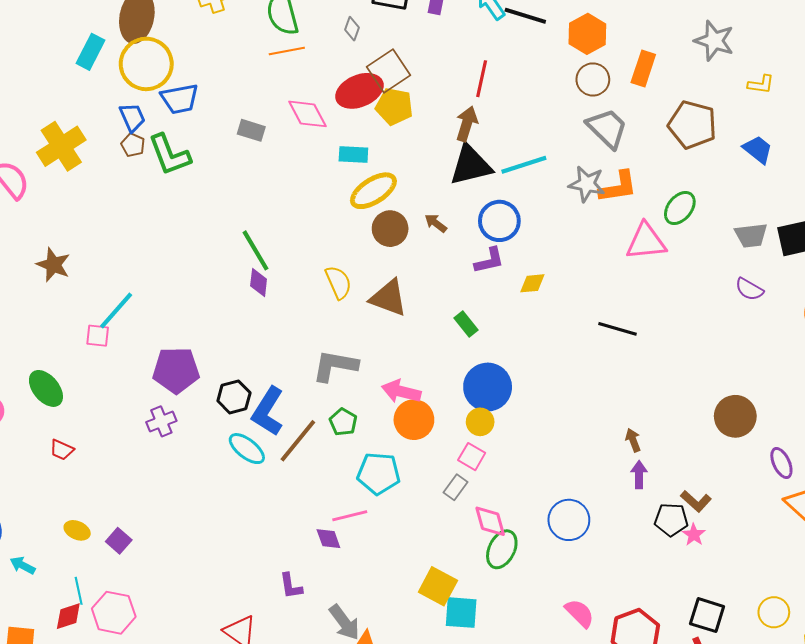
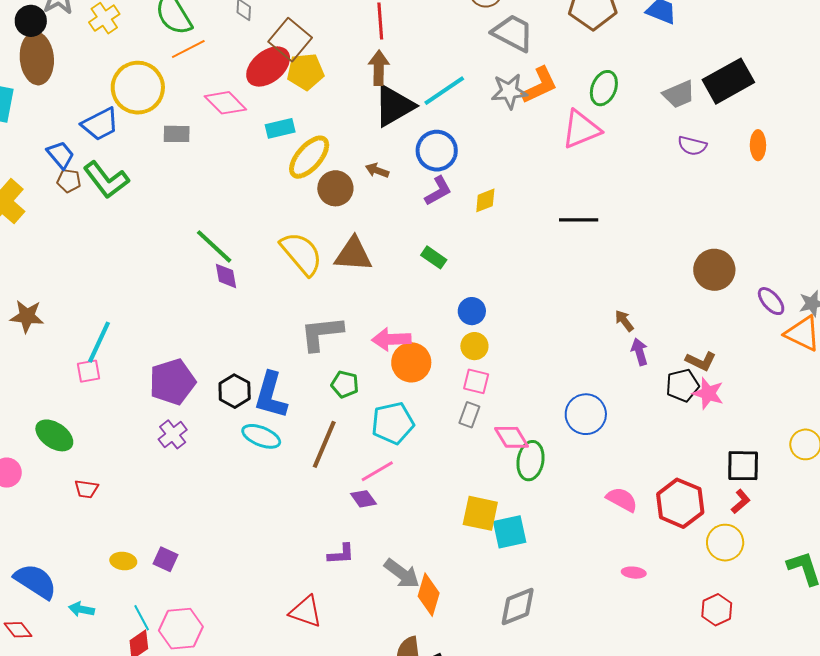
yellow circle: (146, 64) -> (138, 88), moved
yellow semicircle: (338, 282) -> (301, 254), size x1.4
blue circle: (488, 387) -> (472, 311), size x0.6
brown line: (298, 441) -> (324, 444), moved
pink star: (694, 535) -> (708, 393), size x1.4
purple L-shape: (291, 586) -> (341, 554), turned -68

